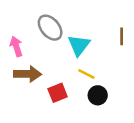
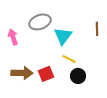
gray ellipse: (50, 28) -> (40, 22), turned -70
brown arrow: (27, 74) -> (22, 73), moved

